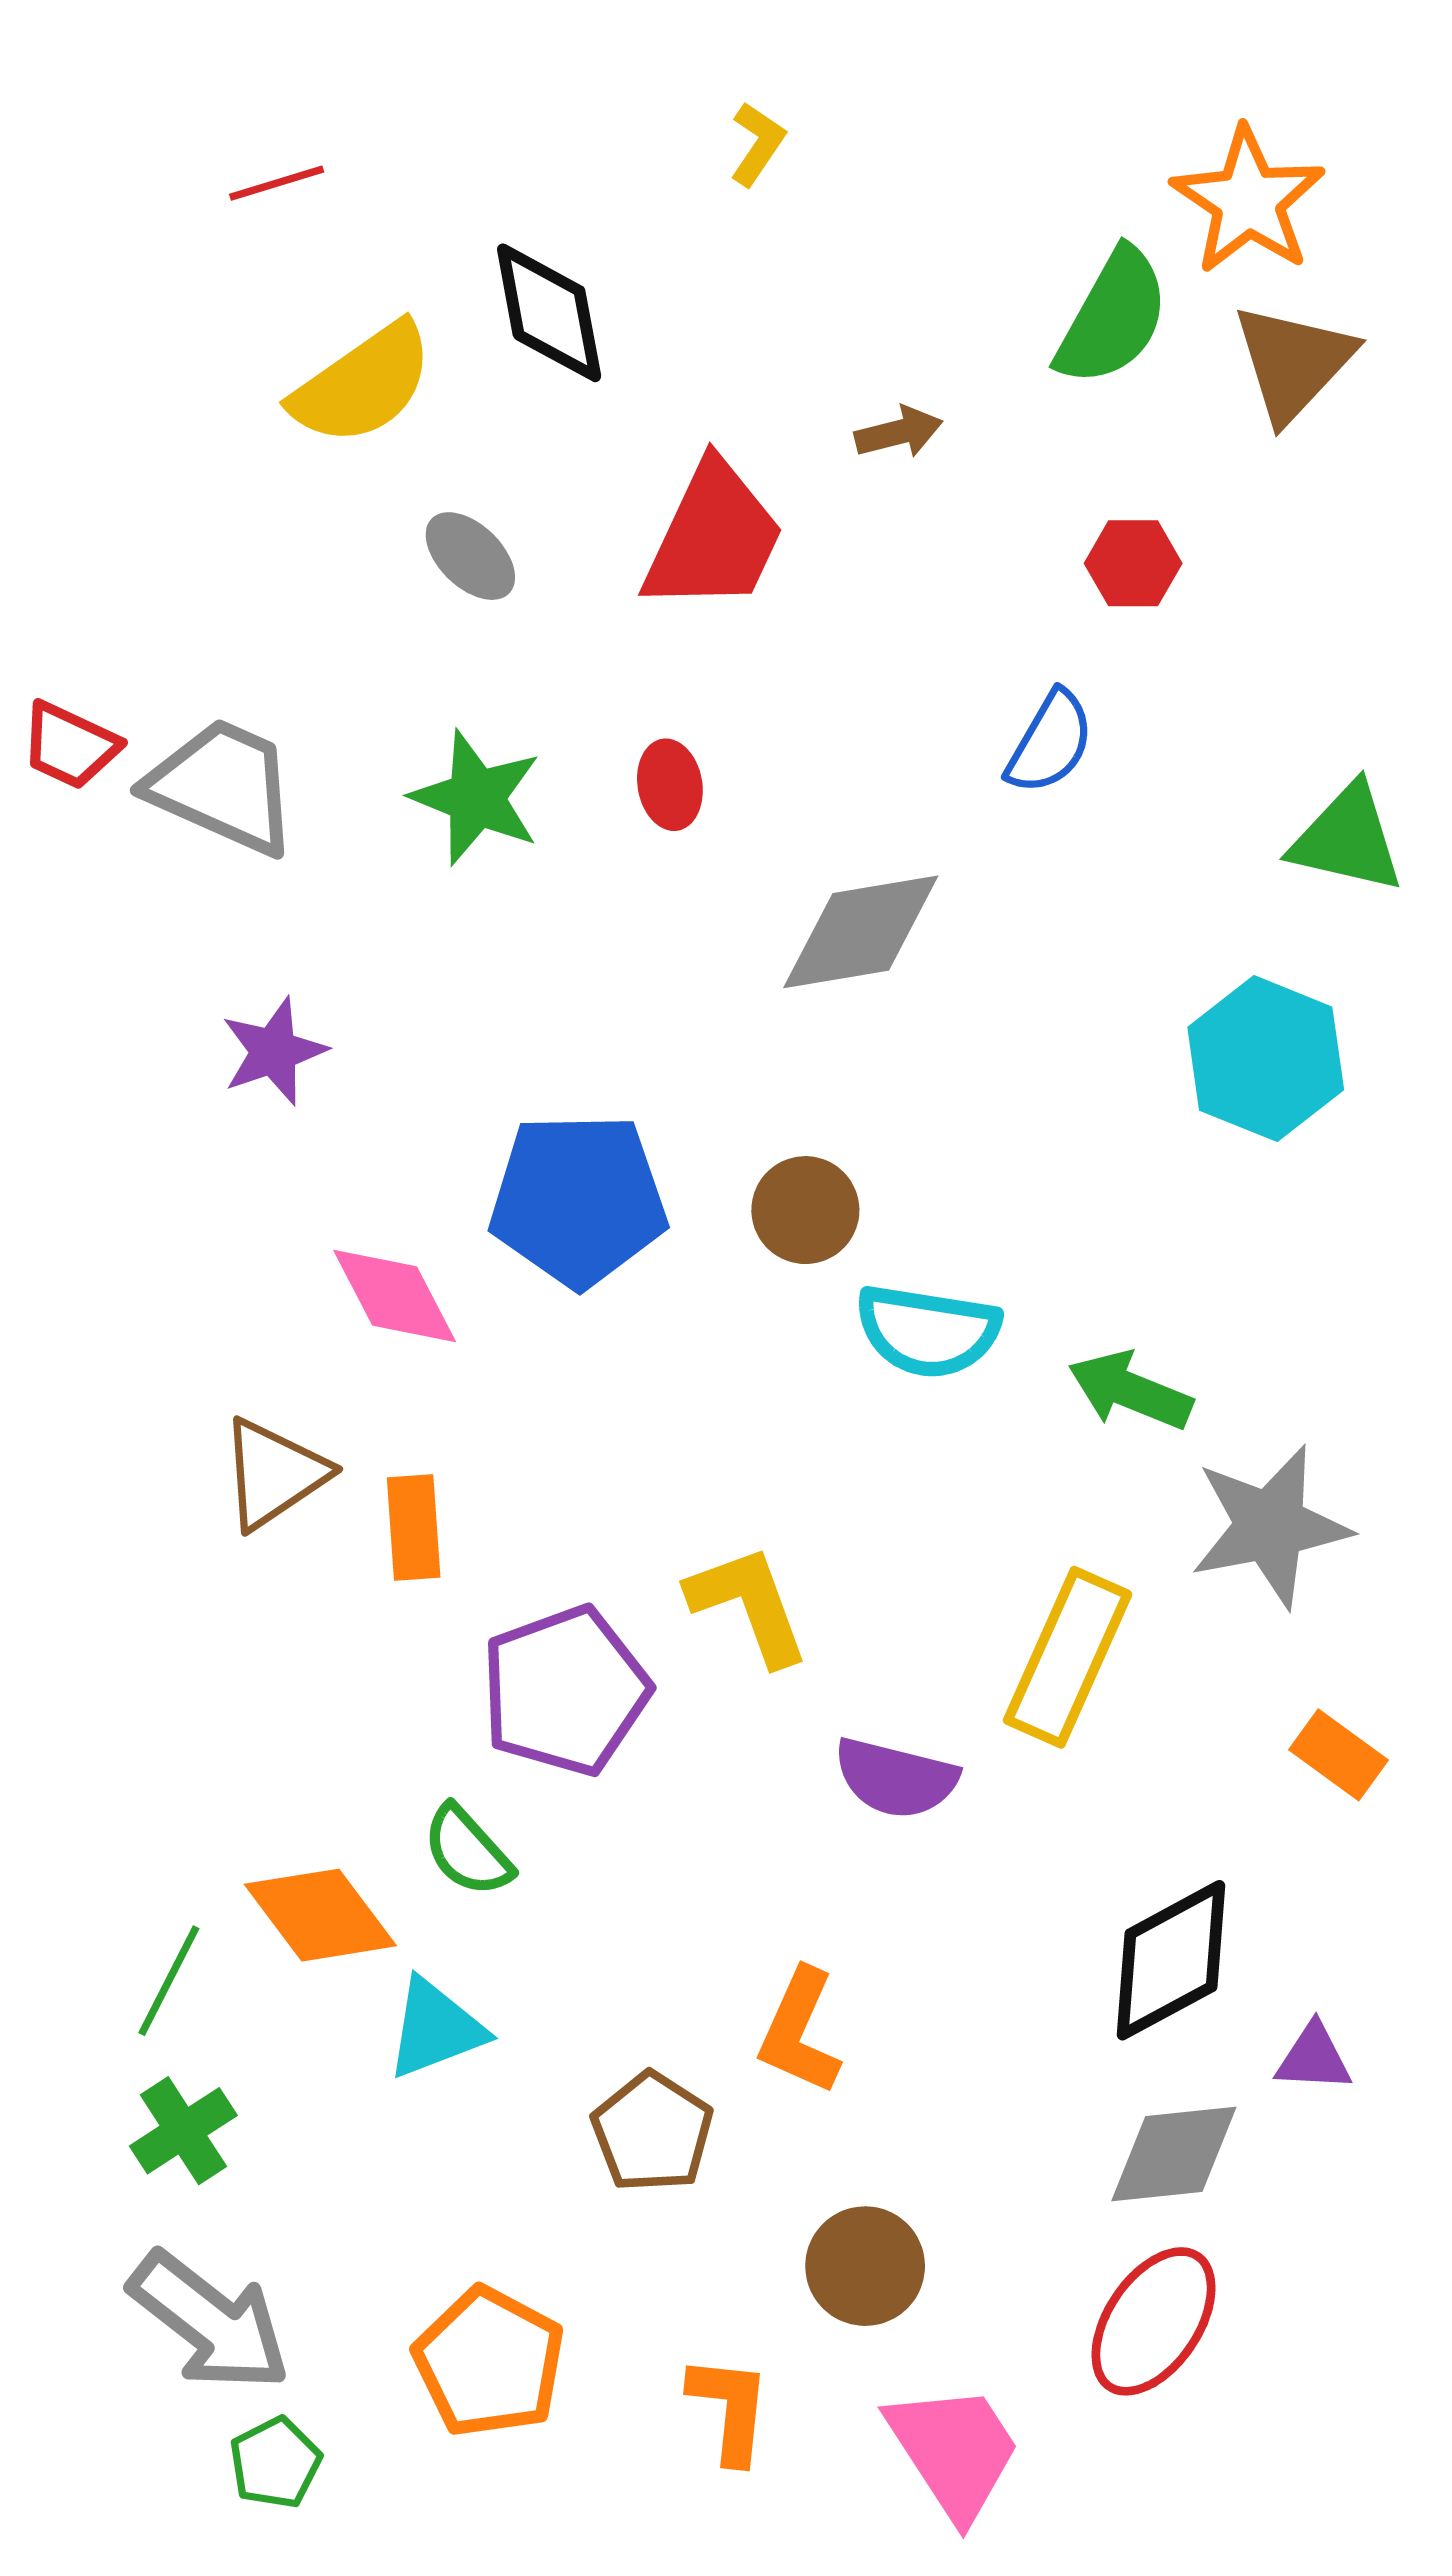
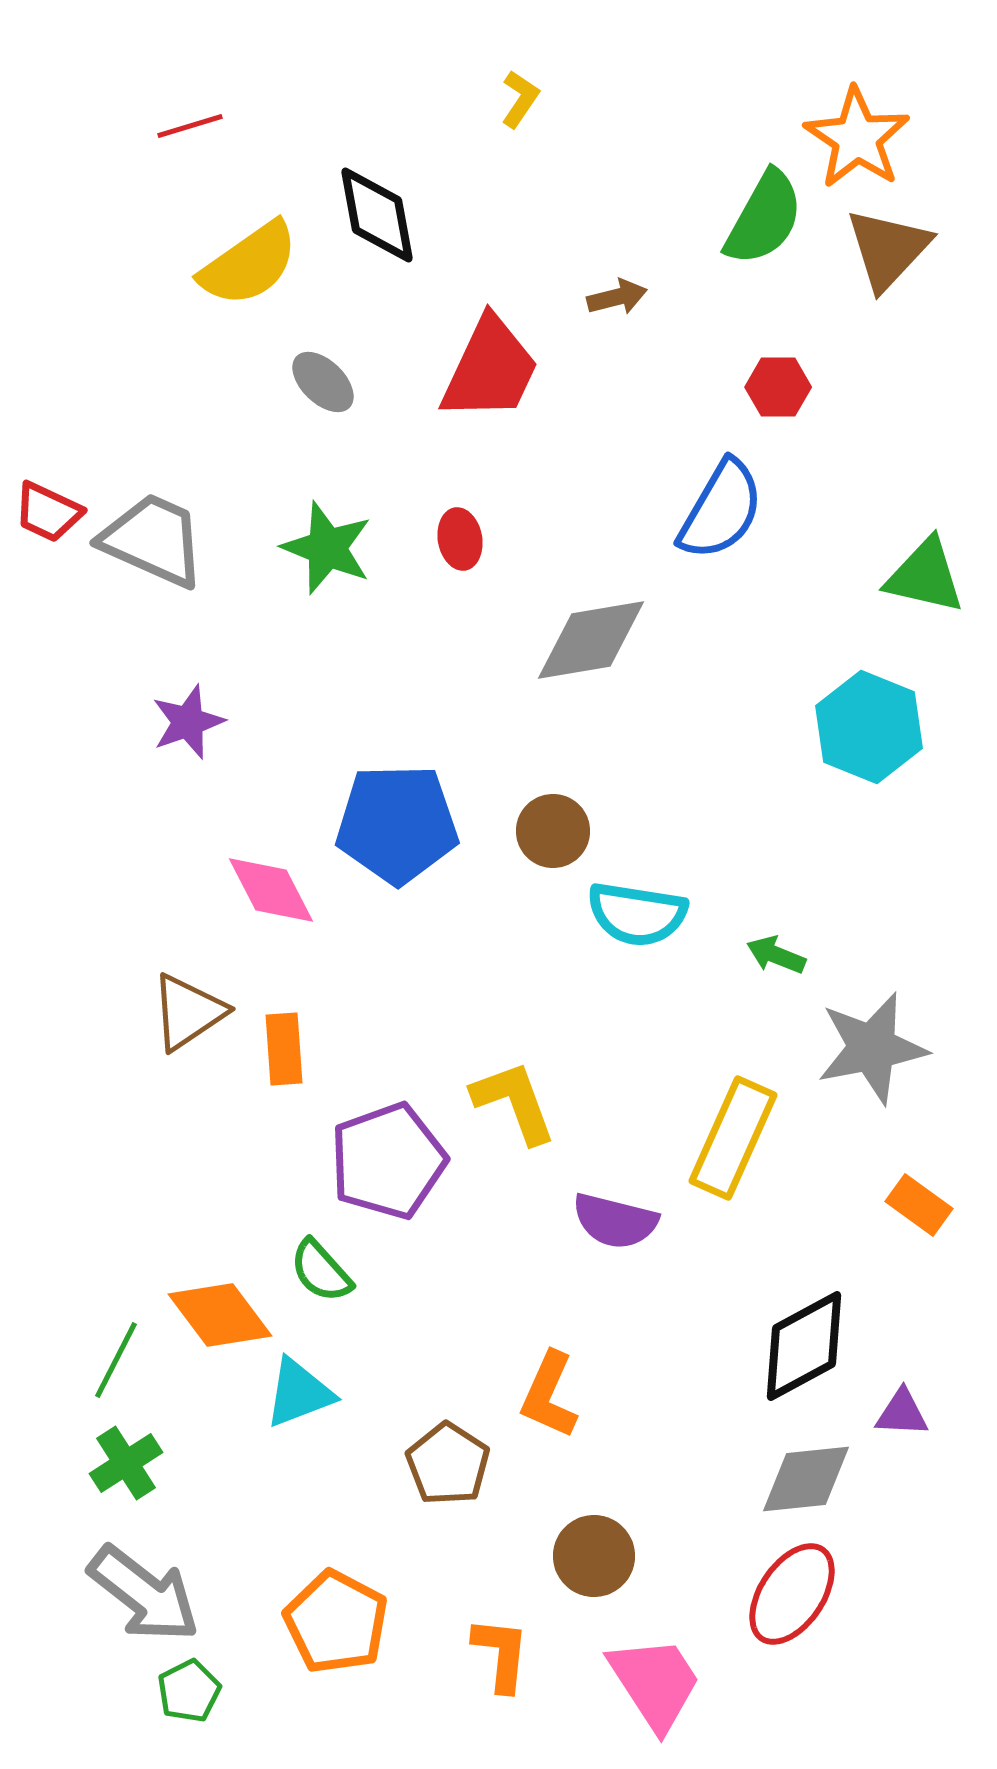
blue semicircle: (1050, 743) -> (721, 510), size x1.4
green arrow: (1130, 1391) -> (776, 955), size x0.7

